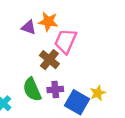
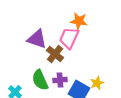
orange star: (48, 22) -> (79, 21), moved
purple triangle: (29, 27) -> (37, 39), moved, size x1.5

